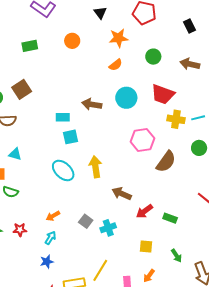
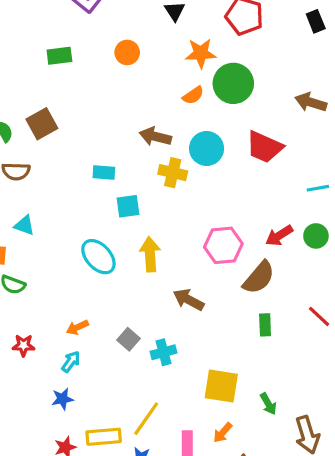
black rectangle: (190, 26) -> (316, 21), moved
green circle: (153, 57) -> (233, 83), moved, size x1.6
brown arrow: (92, 104) -> (155, 137), moved
yellow cross: (176, 119) -> (173, 173), moved
cyan square: (70, 137) -> (128, 206), moved
pink hexagon: (142, 140) -> (223, 245), moved
brown semicircle: (166, 162) -> (259, 278), moved
red arrow: (144, 211) -> (279, 236), moved
green rectangle: (170, 218) -> (265, 325), moved, turned 64
yellow square: (146, 246) -> (221, 386), size x1.6

